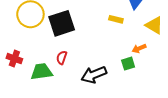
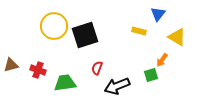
orange arrow: (139, 48) -> (162, 60), turned -32
red semicircle: (62, 58) -> (97, 68), moved

